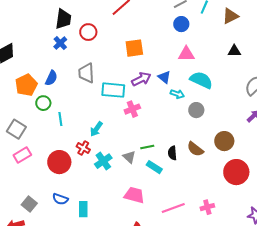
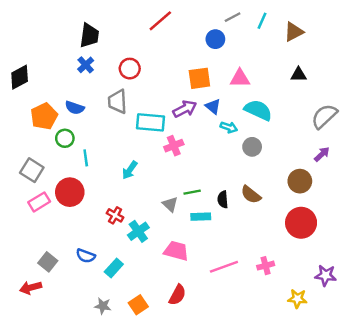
blue circle: (181, 24) -> (215, 39), moved
red circle: (88, 32) -> (130, 69), moved
orange square: (134, 48) -> (199, 78), moved
blue semicircle: (51, 78) -> (75, 108), turned 84
brown circle: (224, 141) -> (300, 181), moved
red cross: (83, 148) -> (115, 215), moved
cyan cross: (103, 161) -> (138, 231), moved
red circle: (59, 162) -> (70, 192), moved
cyan rectangle: (154, 167) -> (201, 217), turned -35
cyan rectangle: (83, 209) -> (114, 268), turned 42

